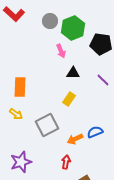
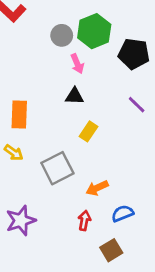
gray circle: (50, 21) -> (62, 35), moved
black triangle: (73, 73) -> (74, 96), moved
blue semicircle: (95, 132) -> (122, 213), moved

